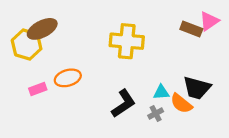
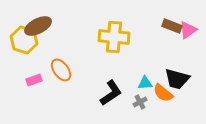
pink triangle: (209, 21) -> (188, 30), moved
orange ellipse: (68, 78) -> (61, 70), turned 70

